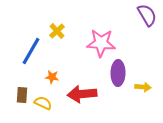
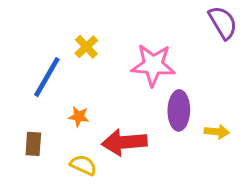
yellow semicircle: (43, 103) -> (83, 165), moved

